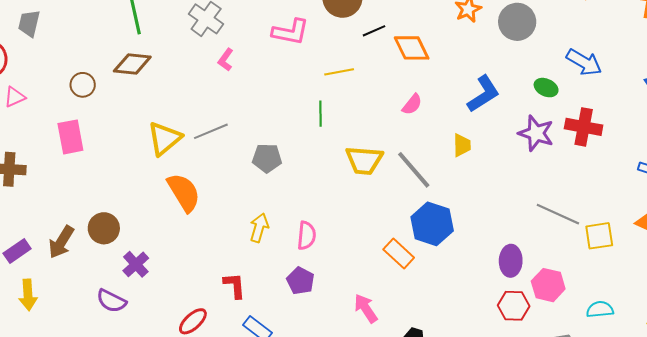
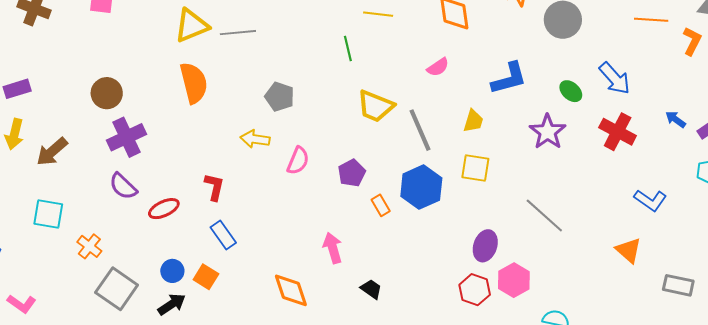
green line: (321, 114) -> (348, 49), turned -30
red cross: (584, 127) -> (618, 132), moved
gray pentagon: (267, 158) -> (280, 97), moved
yellow arrow: (259, 228) -> (255, 139), turned -116
yellow square: (599, 236) -> (475, 168), moved
brown arrow: (61, 242) -> (52, 152), moved
orange rectangle: (399, 253) -> (381, 205), size x0.7
purple cross: (136, 264) -> (127, 137), size x1.4
purple pentagon: (300, 281) -> (352, 173), moved
purple semicircle: (111, 301) -> (123, 186), moved

